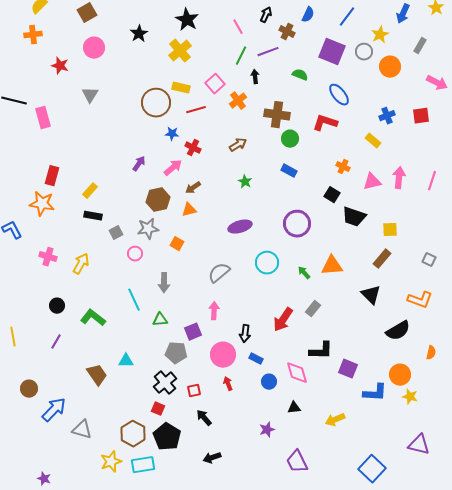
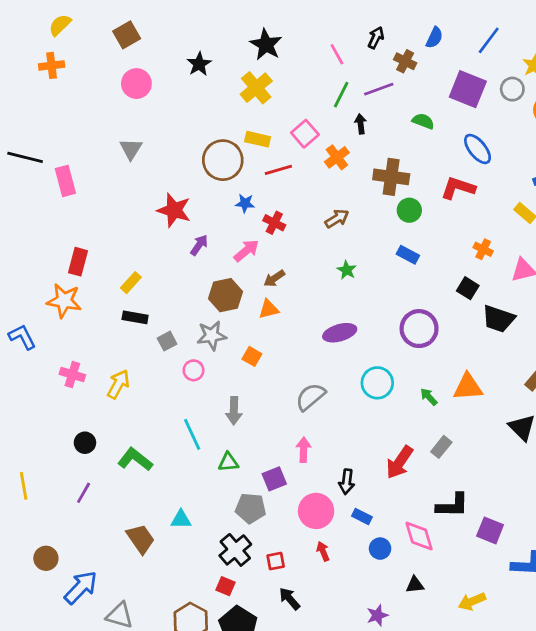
red star: (60, 66) -> (174, 210), moved, size x1.4

